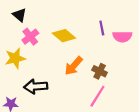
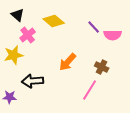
purple line: (102, 28) -> (94, 27), turned -32
yellow diamond: (64, 36) -> (54, 21), moved
brown cross: (100, 71) -> (102, 67), moved

